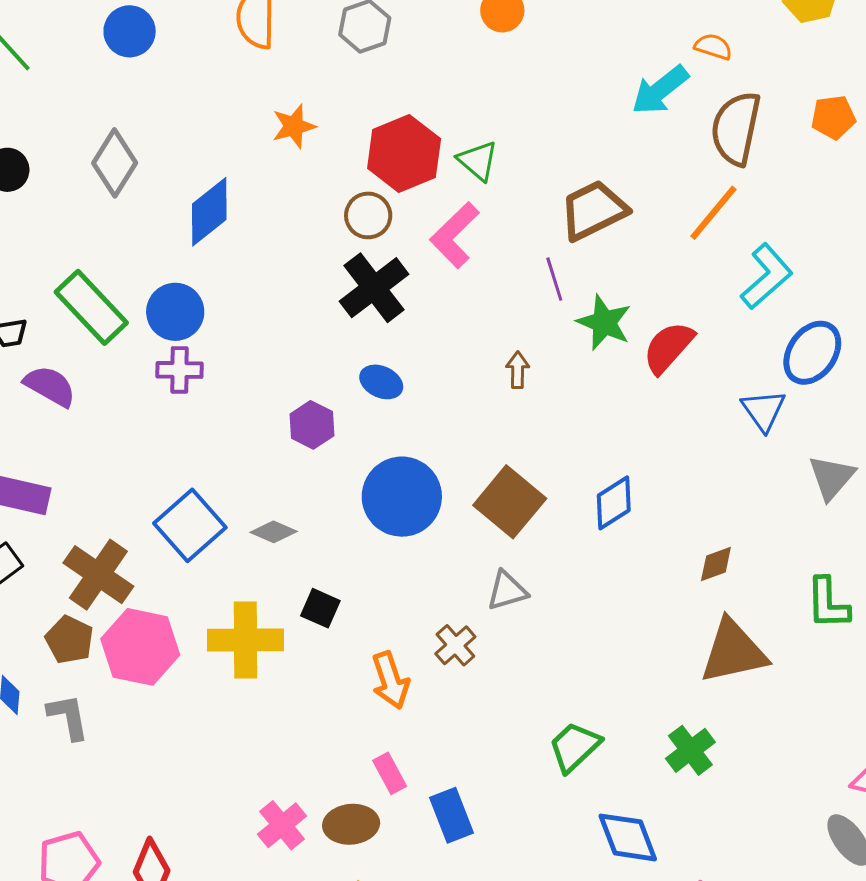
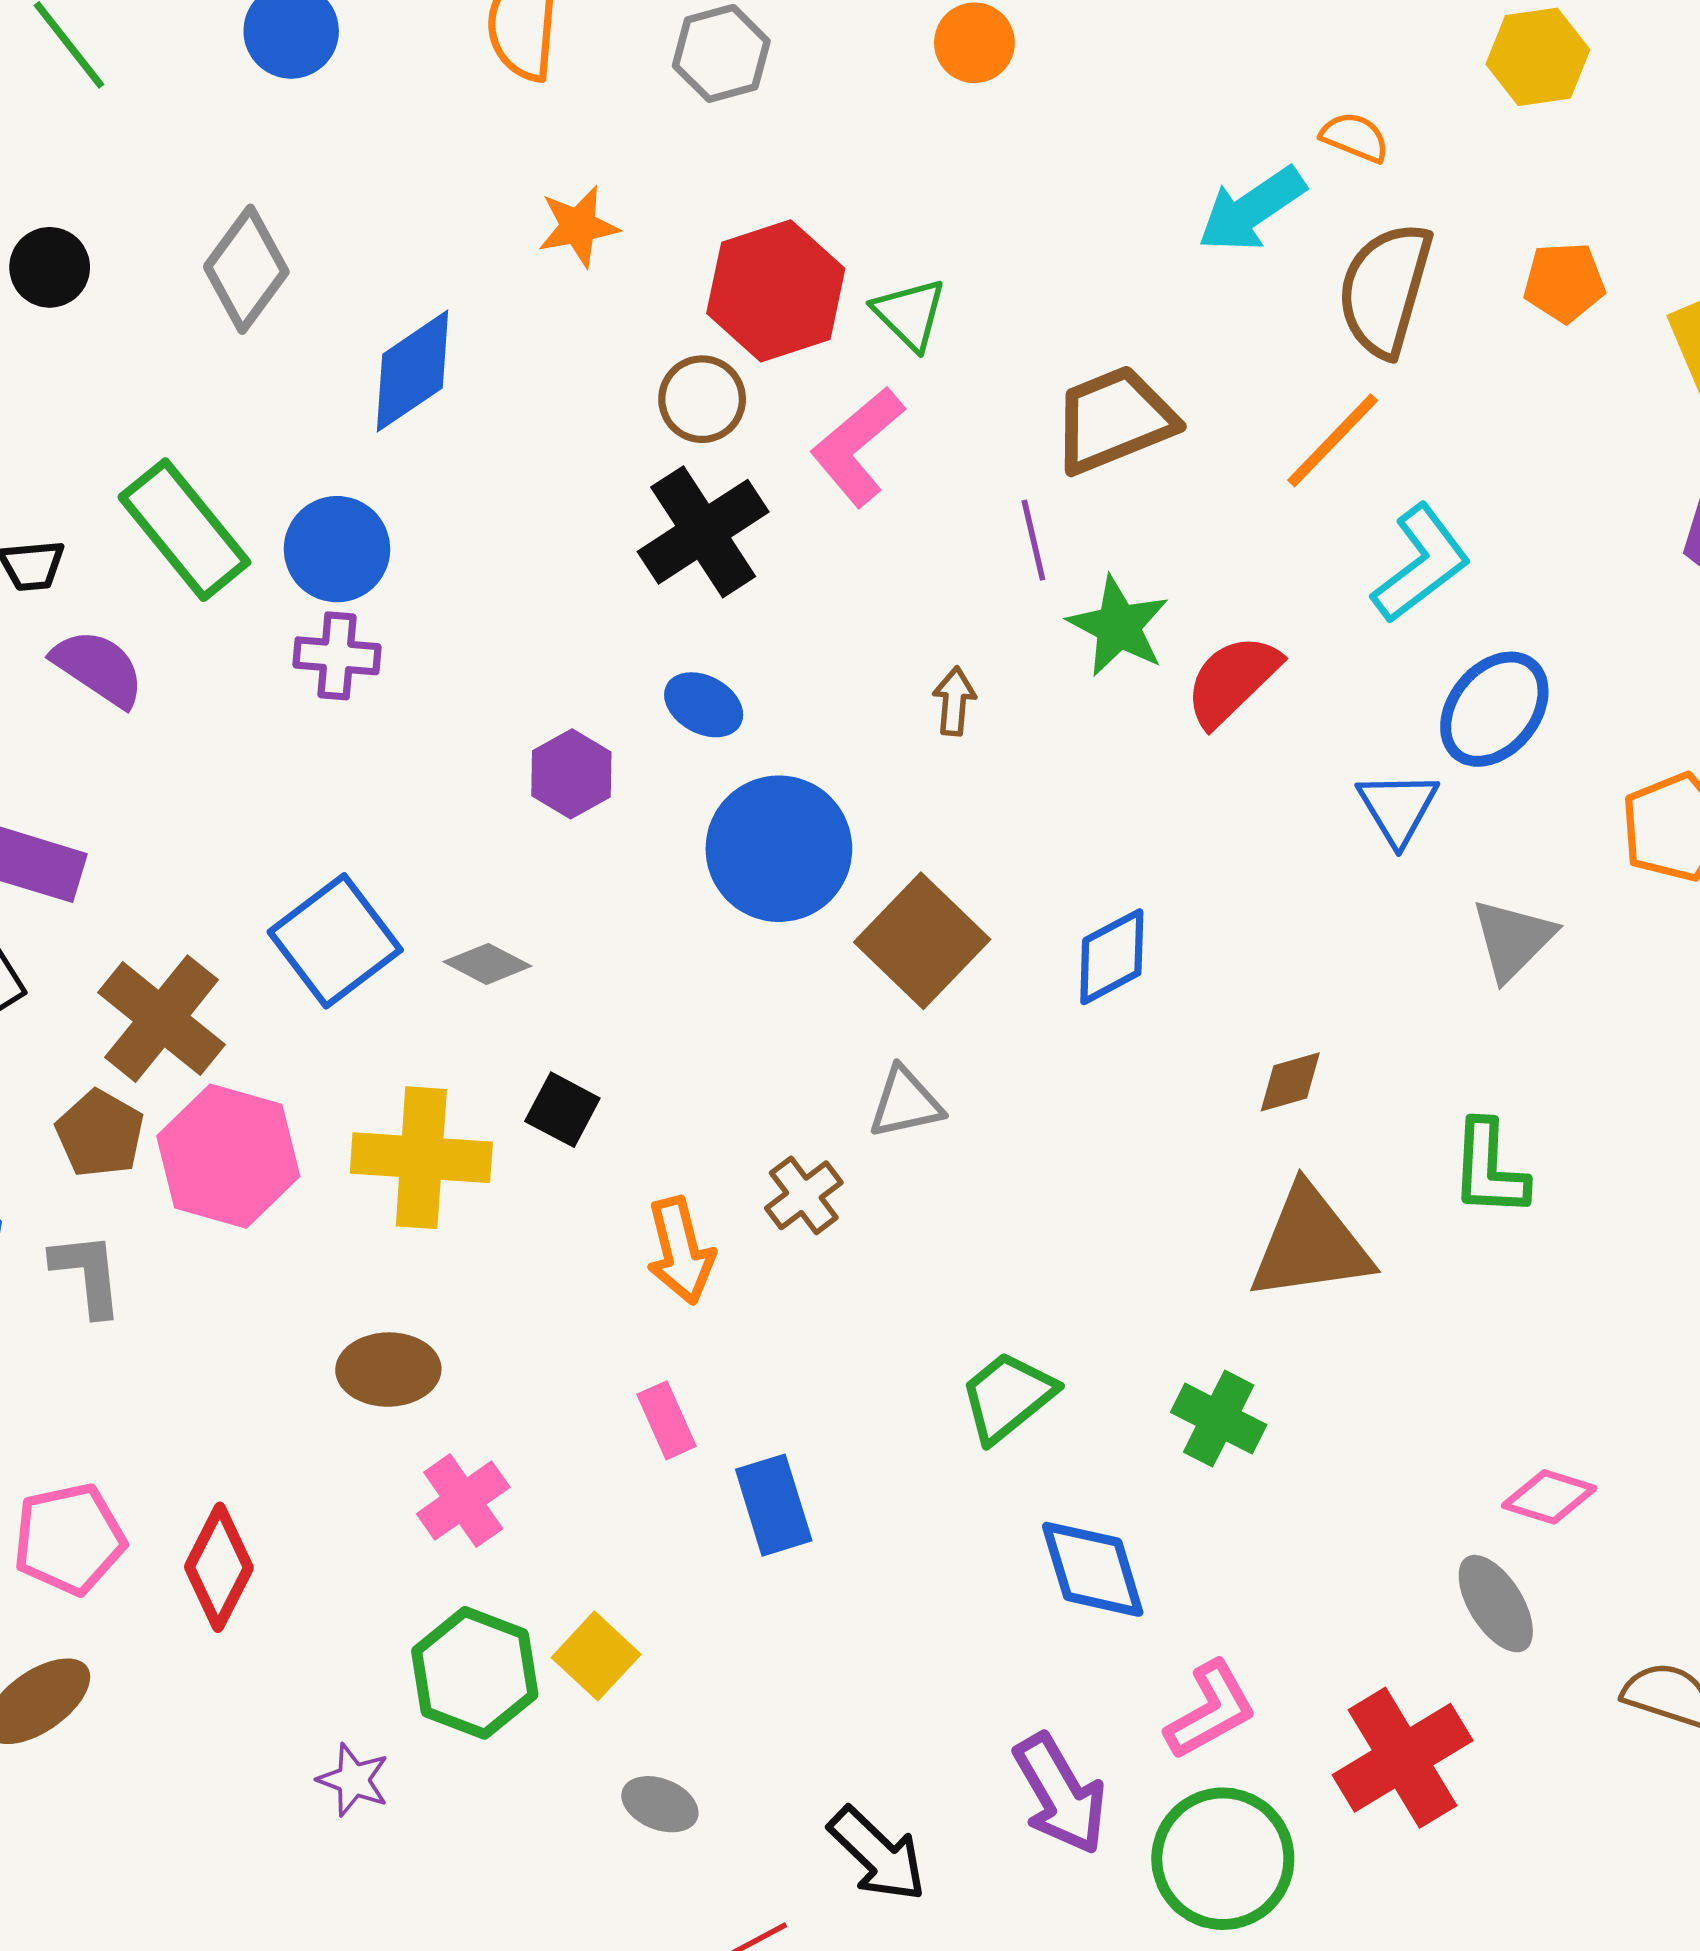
blue circle: (402, 497) -> (779, 849), moved
green cross: (690, 750) -> (1219, 1419), turned -30
brown ellipse: (351, 824) -> (388, 1370), moved

